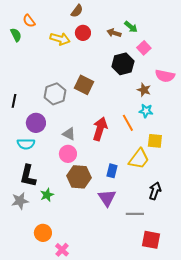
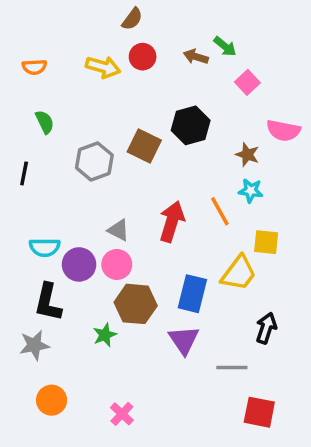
orange semicircle: (29, 21) -> (34, 67), moved, turned -56
green semicircle: (16, 35) -> (45, 122), moved
black hexagon: (123, 64) -> (191, 125), moved
purple circle: (36, 123) -> (79, 264), moved
blue rectangle: (112, 171) -> (192, 294), size x1.5
green star: (47, 195) -> (105, 335), moved
orange circle: (43, 233) -> (52, 400), moved
pink cross: (62, 250) -> (122, 414), moved

